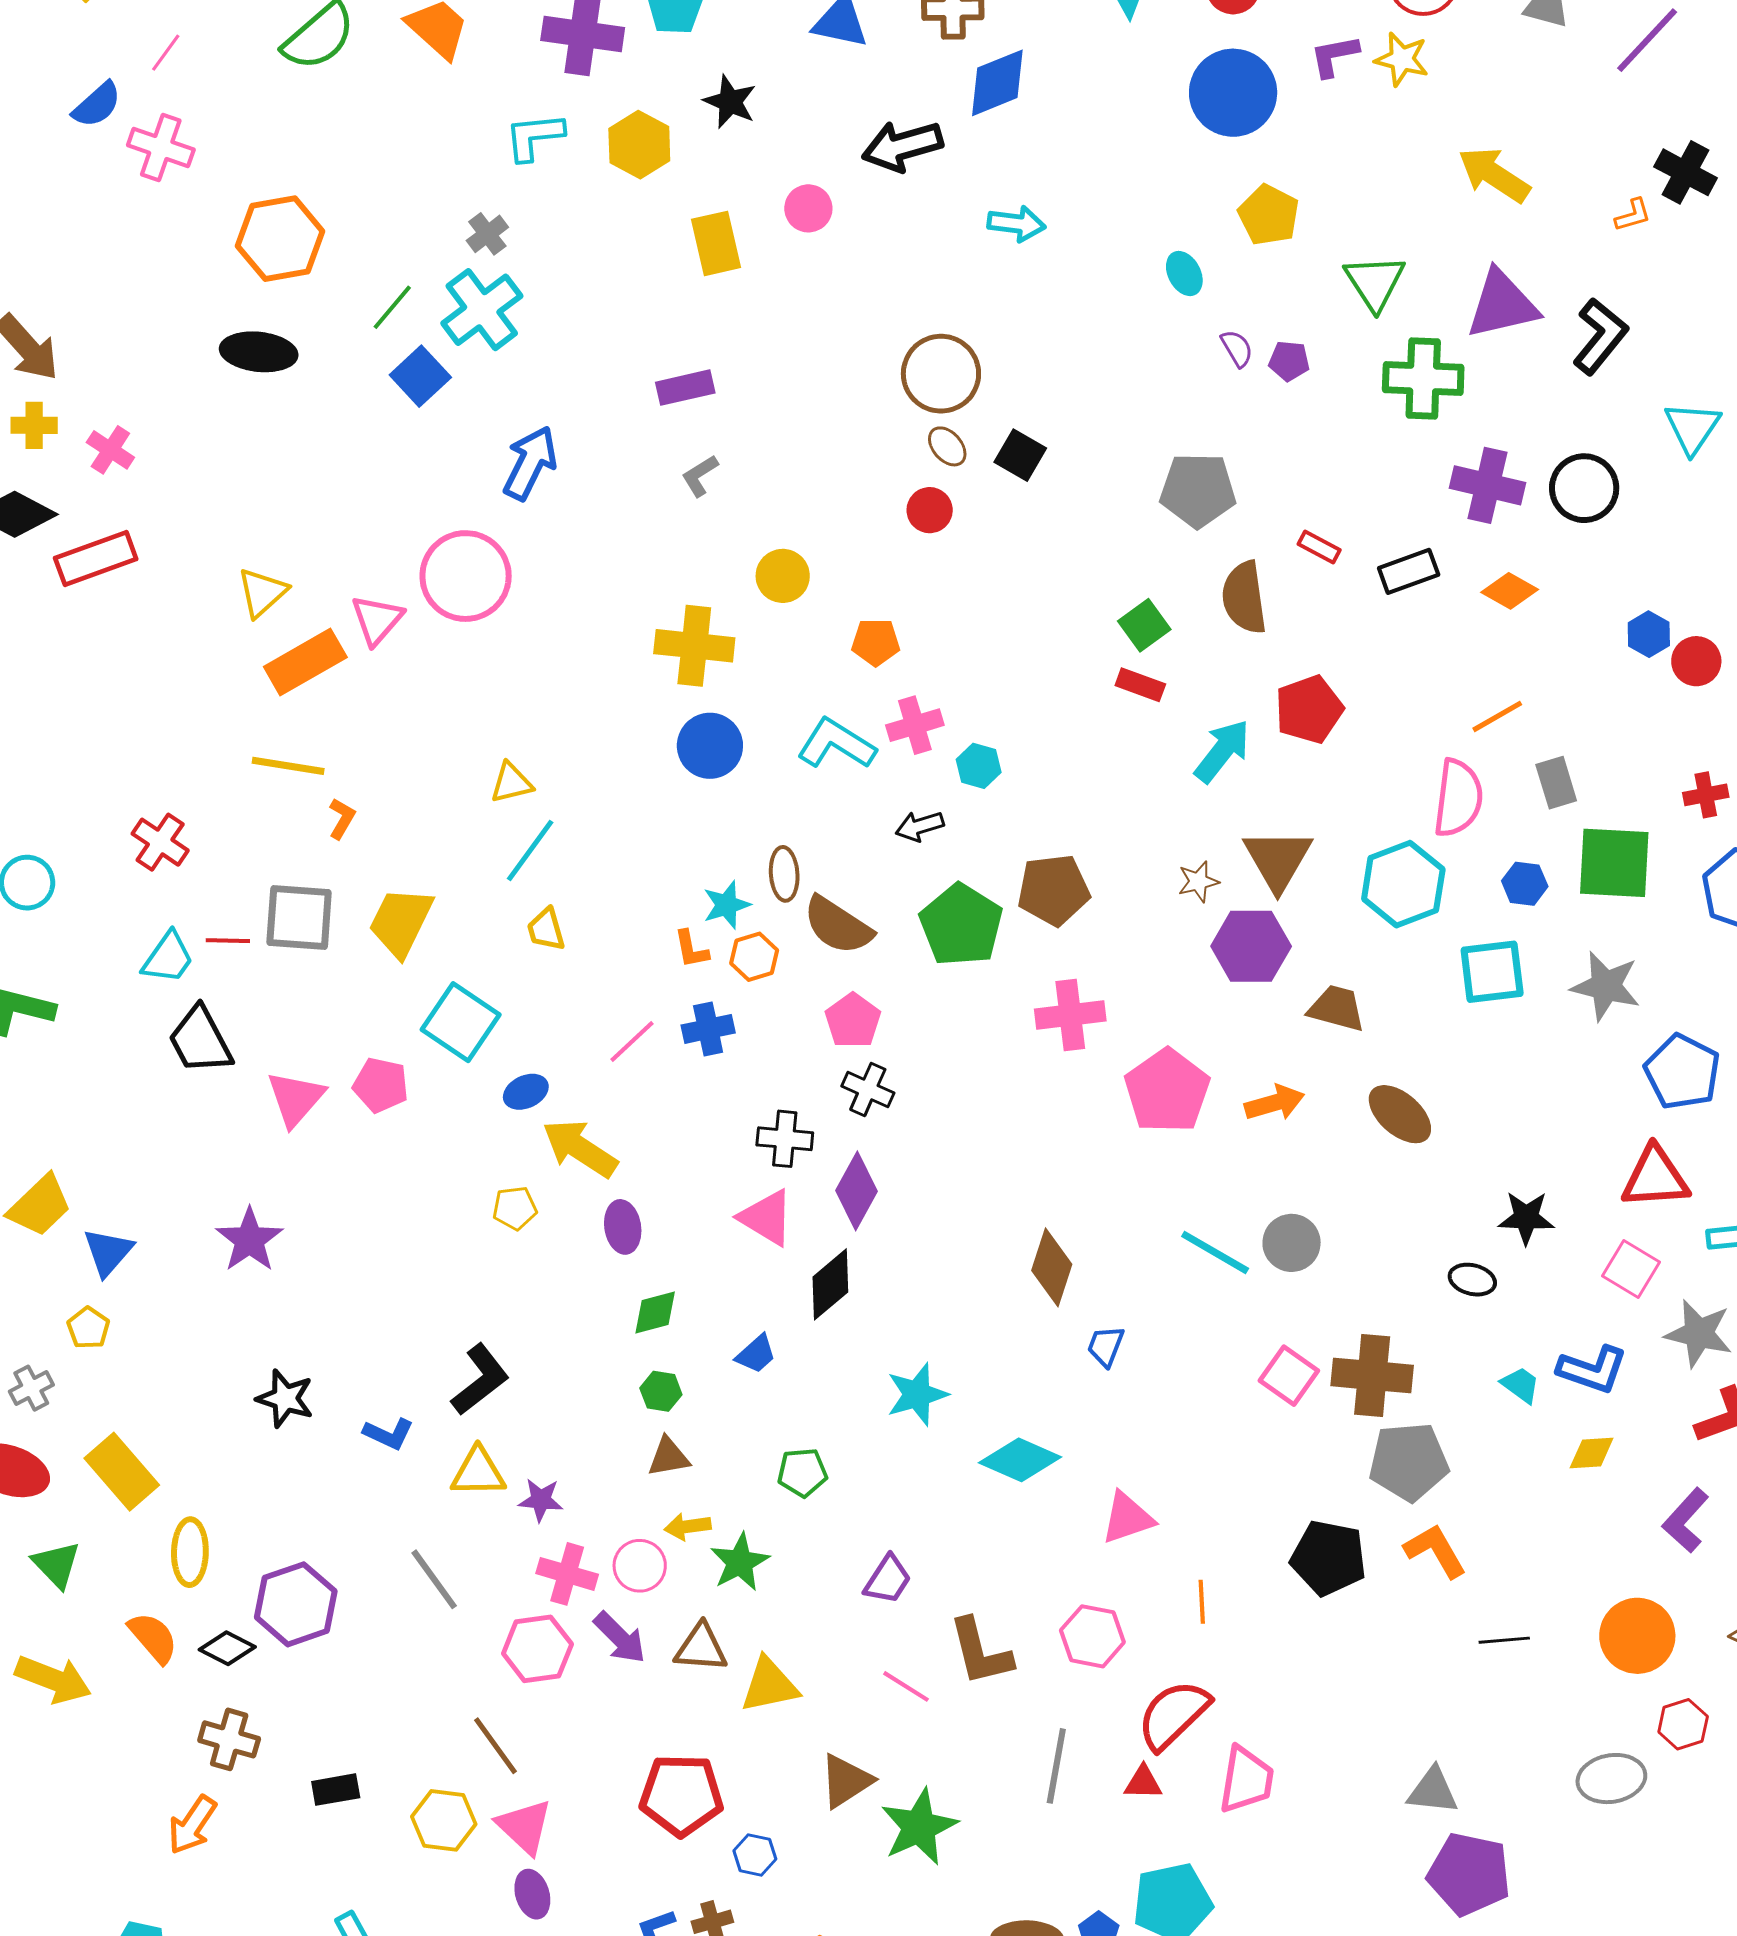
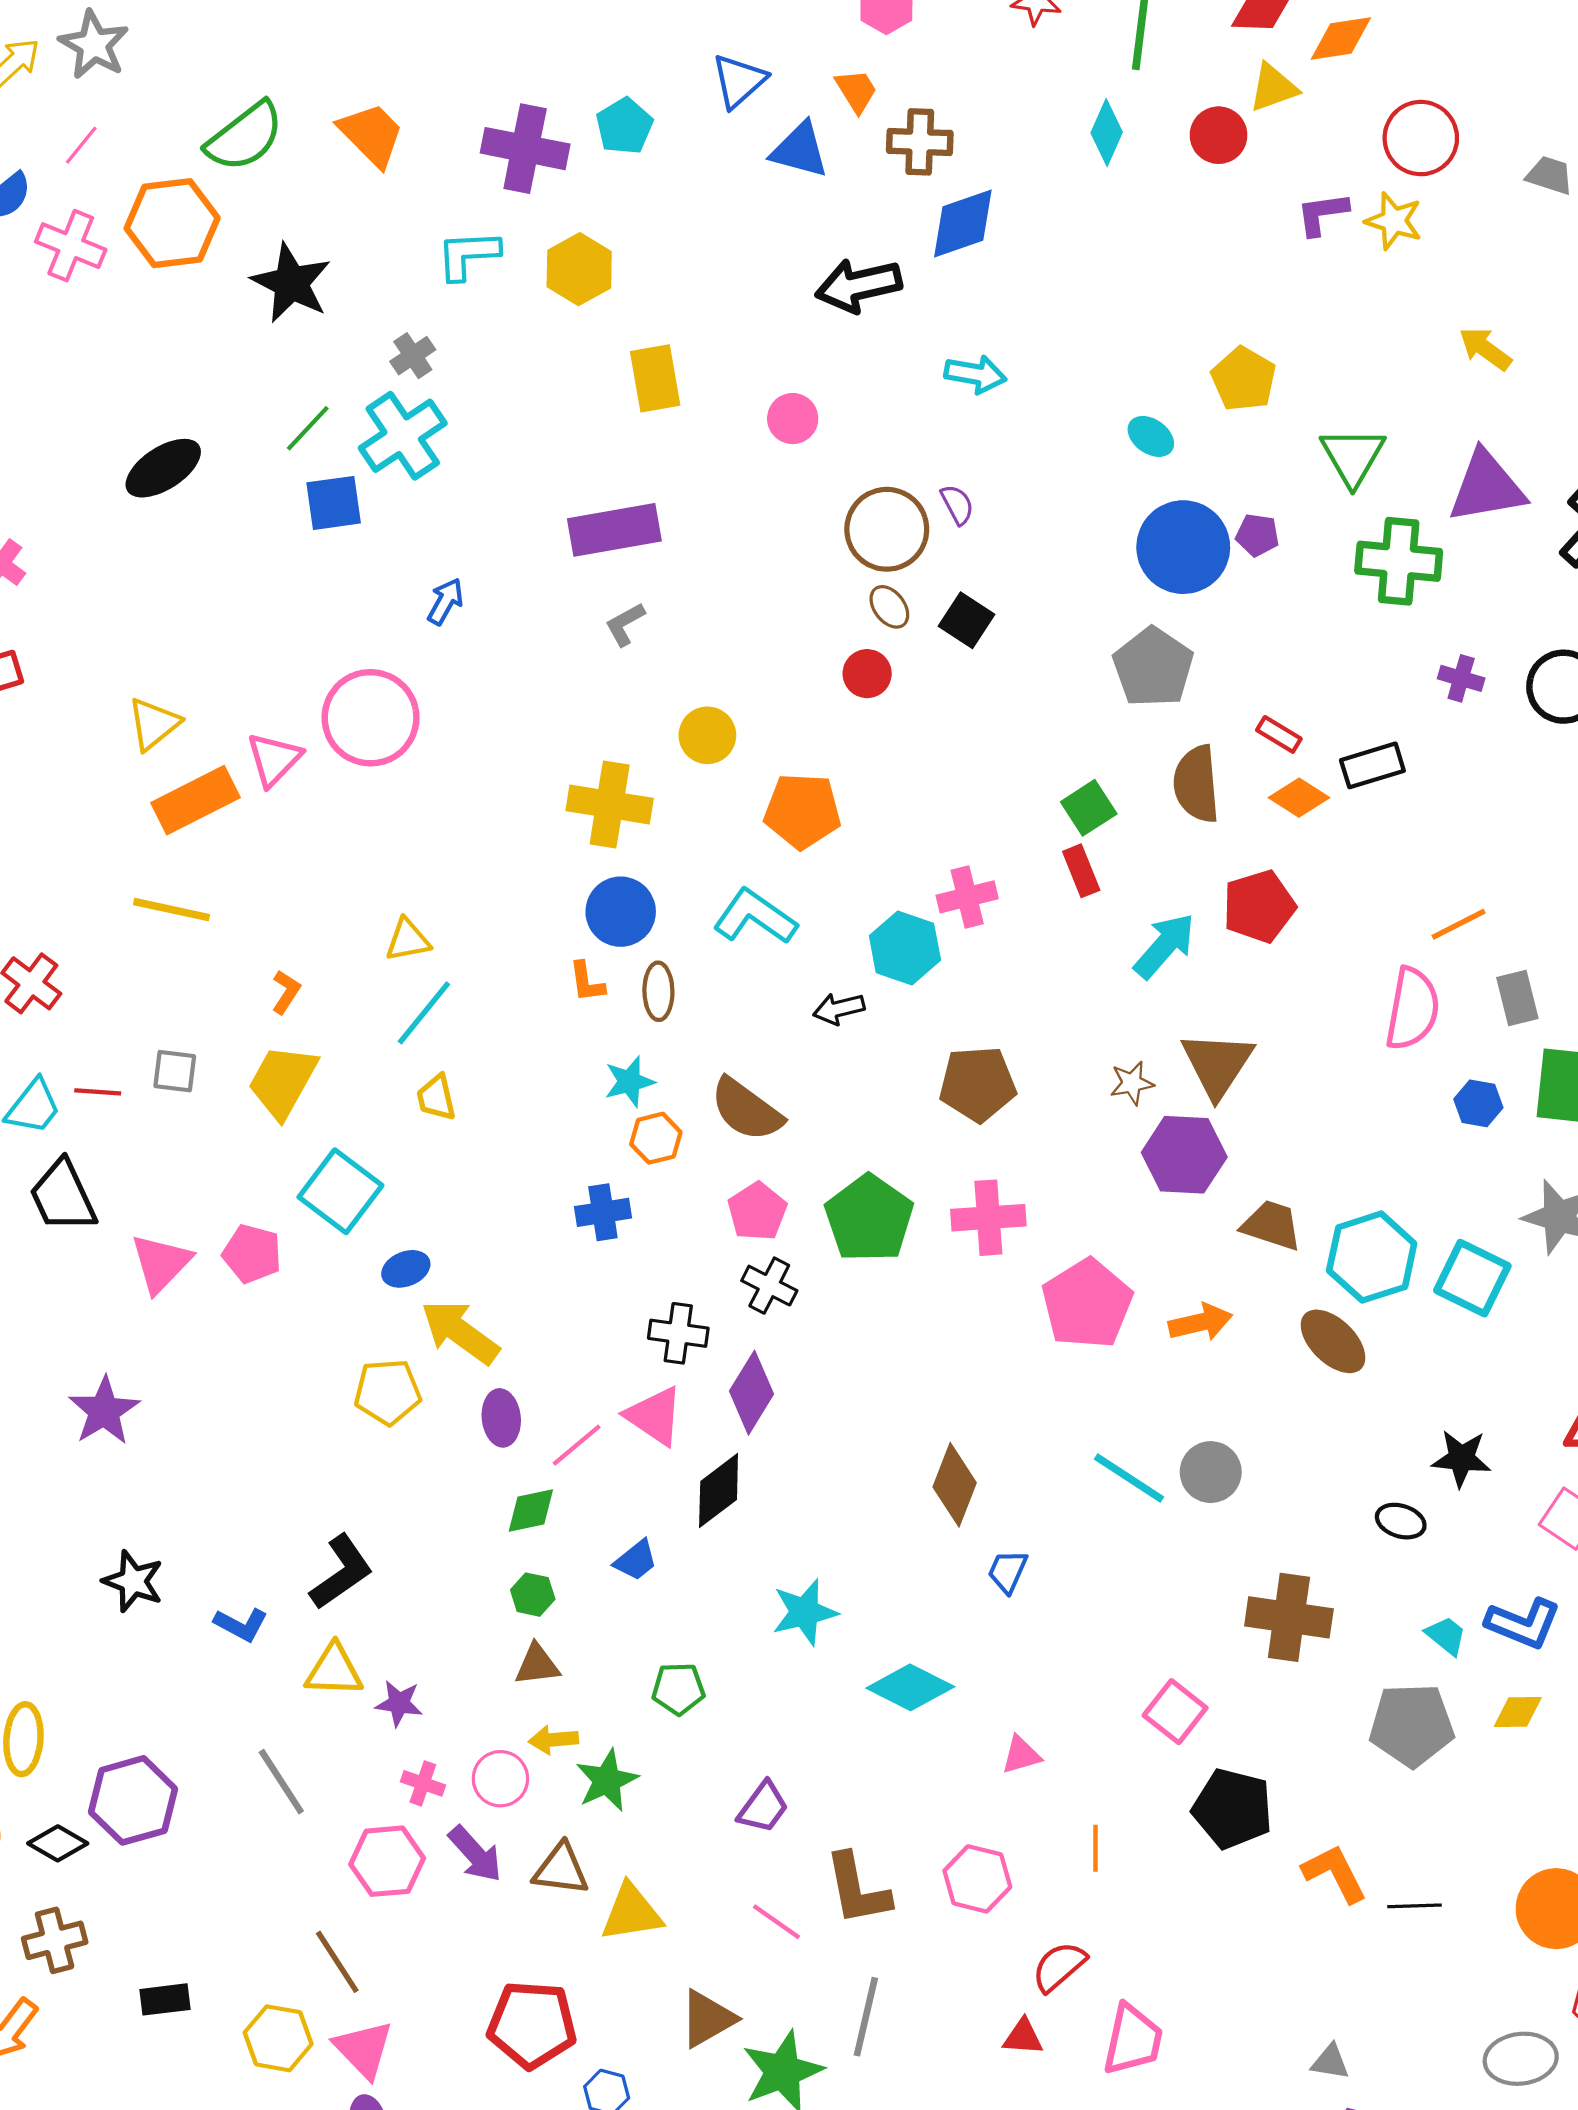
blue circle: (1233, 93) -> (1183, 547), moved
black star: (730, 102) -> (291, 283), moved, size x1.4
yellow arrow: (1494, 175) -> (1485, 349), size x0.7
pink circle: (808, 208) -> (793, 419), moved
orange hexagon: (280, 239) -> (172, 223), moved
cyan ellipse: (1184, 274) -> (1151, 436), turned -30
purple semicircle: (1237, 348) -> (957, 505), moved
black ellipse: (259, 352) -> (163, 468), turned -42
blue square: (420, 376) -> (334, 503), turned 32
purple rectangle: (685, 388) -> (614, 530), size x1.5
blue arrow: (530, 463) -> (445, 601), size x0.6
purple cross: (1488, 485) -> (1461, 678), size x0.6
gray pentagon: (1198, 490) -> (1153, 667), turned 30
orange diamond: (1510, 591) -> (1299, 798), moved
orange pentagon: (876, 642) -> (802, 811), size x1.5
red rectangle: (1140, 685) -> (1081, 871), turned 45
pink cross: (915, 725) -> (967, 897), moved
cyan hexagon: (979, 766) -> (905, 948), size x1.5
orange L-shape: (342, 818) -> (286, 992), moved
brown ellipse: (784, 874) -> (658, 991), moved
cyan hexagon: (1403, 884) -> (1372, 1257), moved
gray square: (299, 917) -> (175, 1071), size x0.6
green pentagon: (961, 925) -> (869, 1218), moved
orange L-shape: (691, 949) -> (587, 982), moved
cyan square: (1492, 972) -> (1472, 1278), moved, turned 30
pink line: (632, 1041) -> (577, 1445), moved
yellow pentagon: (515, 1208) -> (388, 1392), size x1.4
pink square: (1289, 1376) -> (1175, 1712), moved
gray pentagon: (1409, 1462) -> (1412, 1725), moved
pink triangle: (1127, 1518) -> (1021, 1755), size x0.7
orange L-shape: (1435, 1551) -> (1335, 1873), moved
pink cross: (567, 1574) -> (423, 1783), size x0.7
red semicircle: (1173, 1715) -> (1059, 1967), size x0.7
brown cross: (229, 1739) -> (55, 1940), turned -34
gray line: (1056, 1766) -> (866, 2017), moved
gray triangle: (1433, 1791) -> (1330, 2062), size x0.7

